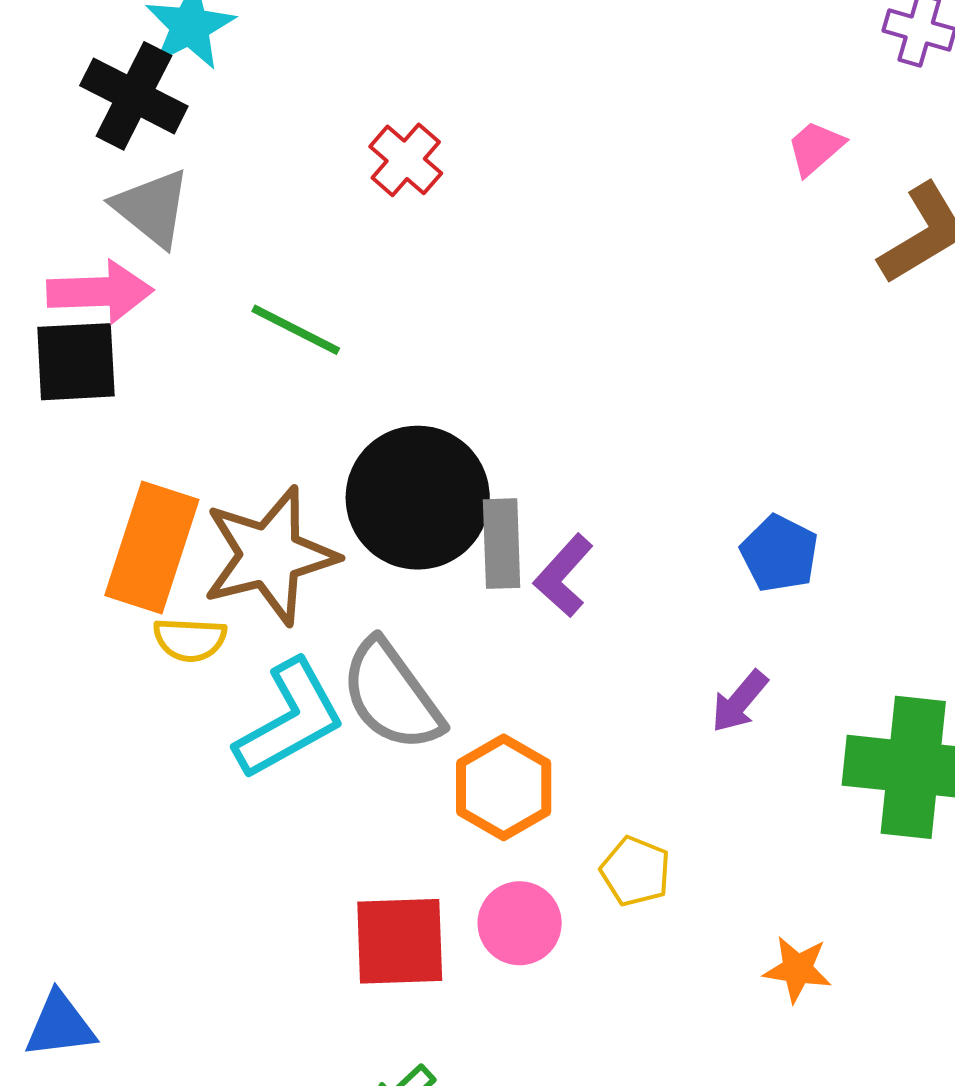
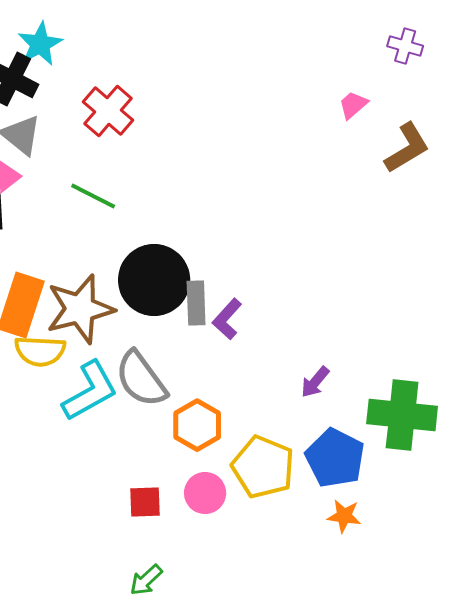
red cross: (406, 160) -> (108, 111), moved, size x1.4
blue pentagon: (779, 554) -> (335, 458), moved, size x1.5
yellow semicircle: (190, 639) -> (40, 351), size x1.4
yellow pentagon: (635, 871) -> (263, 467), size x1.8
red square: (400, 941) -> (145, 502), size x0.7

